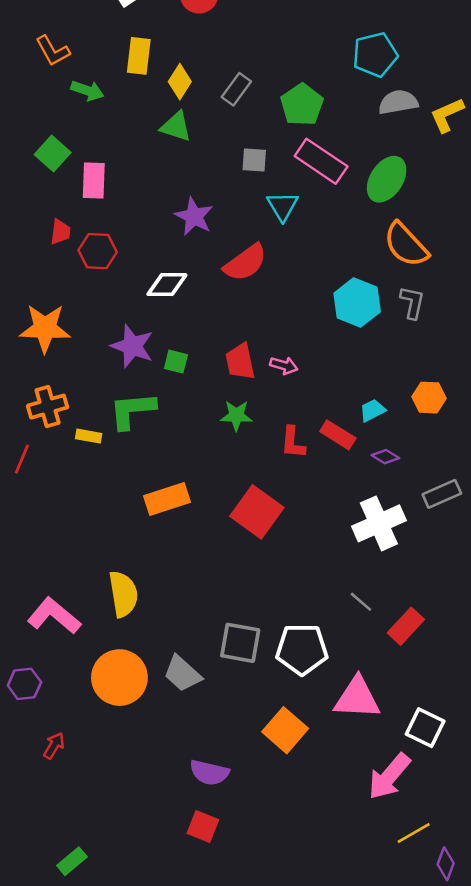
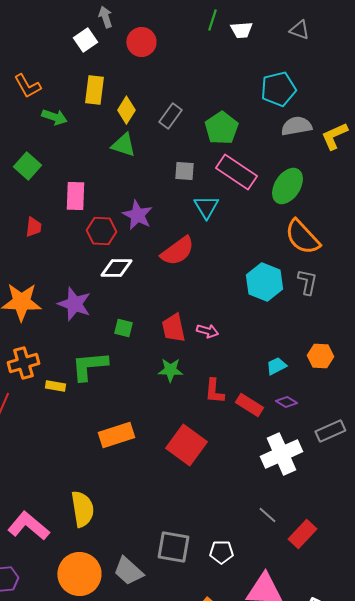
pink rectangle: (94, 180) -> (75, 196), moved
red hexagon: (98, 251) -> (101, 231), moved
purple star: (132, 346) -> (74, 304), moved
red rectangle: (338, 435) -> (249, 405), moved
white pentagon: (302, 649) -> (221, 552), size x0.6

